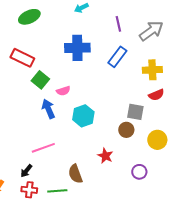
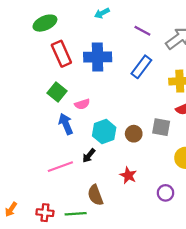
purple line: (118, 24) -> (142, 31), turned -49
red rectangle: (22, 58) -> (61, 54), moved, turned 40
brown circle: (126, 130) -> (134, 134), moved
black arrow: (26, 171) -> (89, 156), moved

